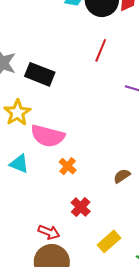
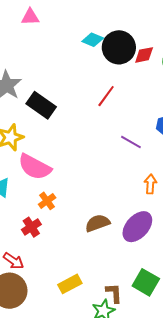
brown semicircle: (122, 176) -> (97, 223), size x1.4
red cross: (81, 207) -> (31, 227), moved

